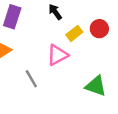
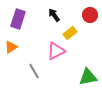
red circle: (99, 29) -> (90, 15), moved
green triangle: (96, 86) -> (88, 77), turned -30

